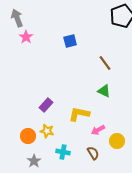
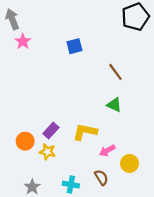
purple rectangle: (46, 105) -> (51, 131), moved
orange circle: (28, 136) -> (25, 141), moved
cyan cross: (63, 152) -> (71, 185), moved

